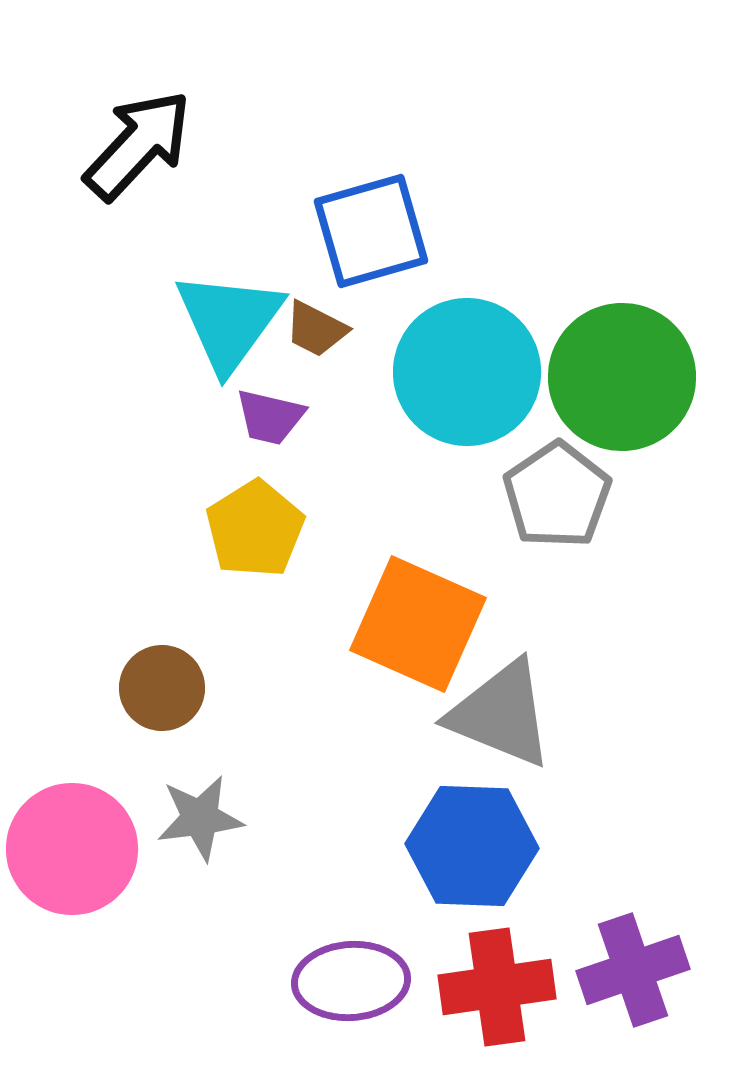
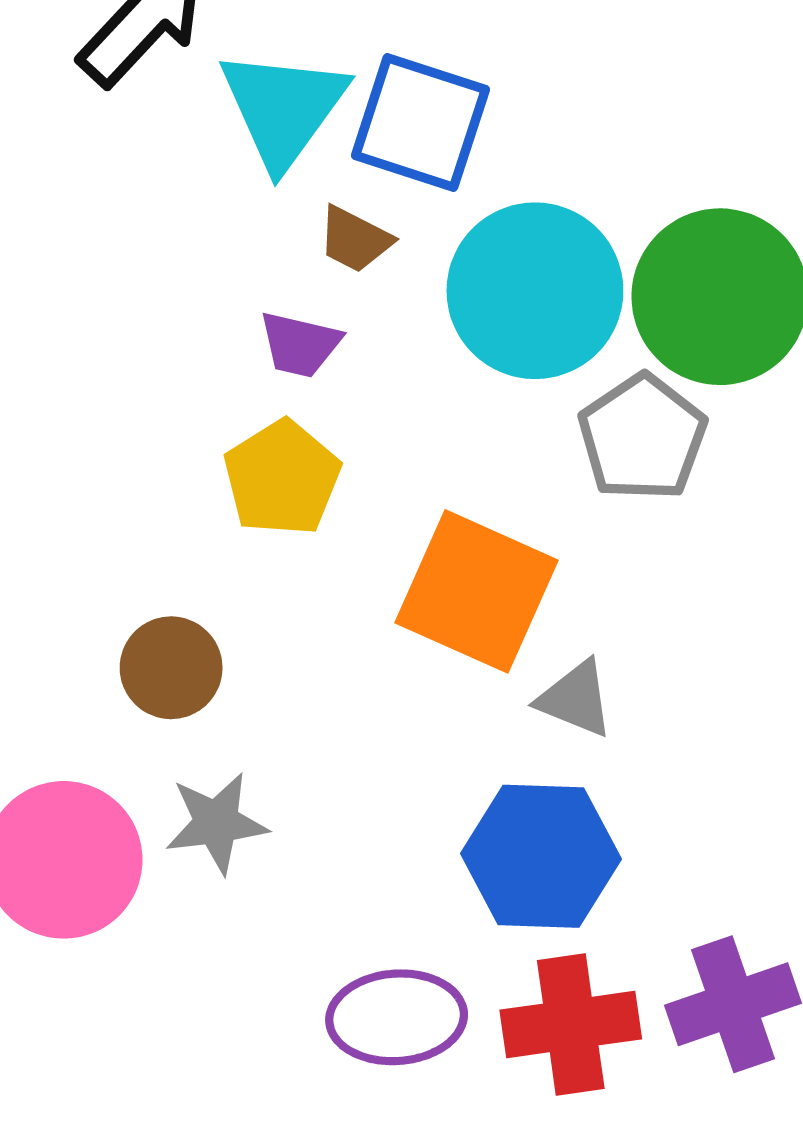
blue square: (371, 231) -> (420, 123), turned 34
cyan triangle: (229, 321) -> (283, 108), moved
gray triangle: (501, 714) -> (576, 699), size x0.6

